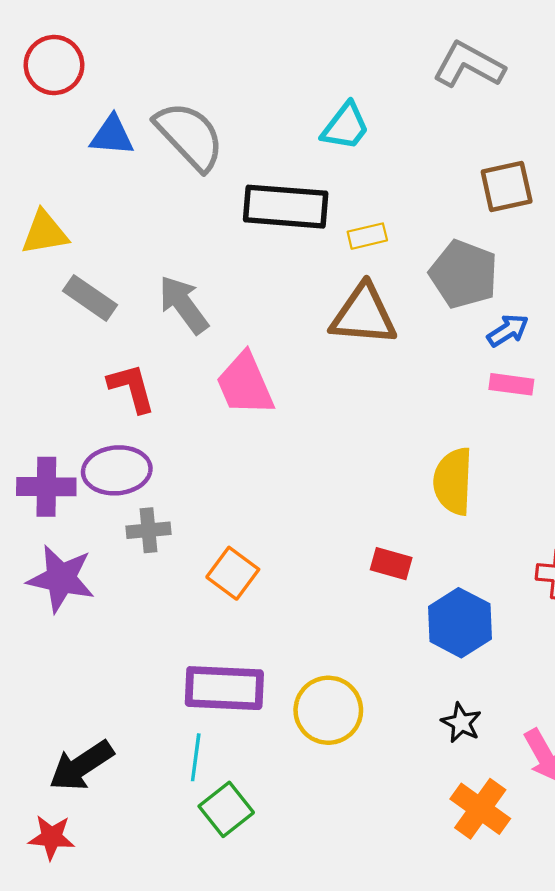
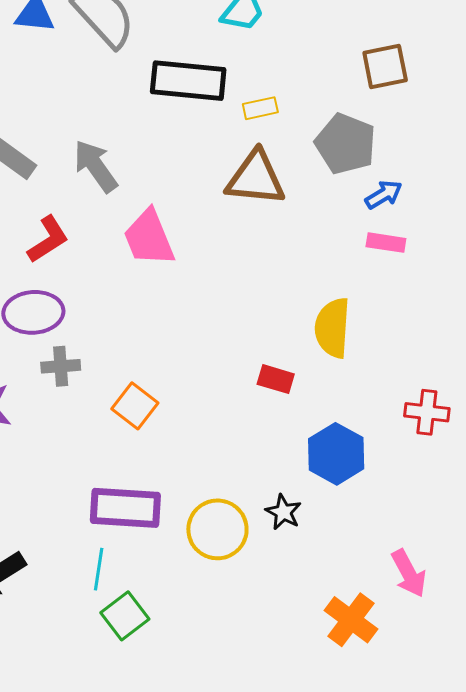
red L-shape: (132, 388) -> (48, 239), turned 72
red rectangle: (391, 564) -> (276, 379), moved
black star: (461, 723) -> (283, 512), moved

